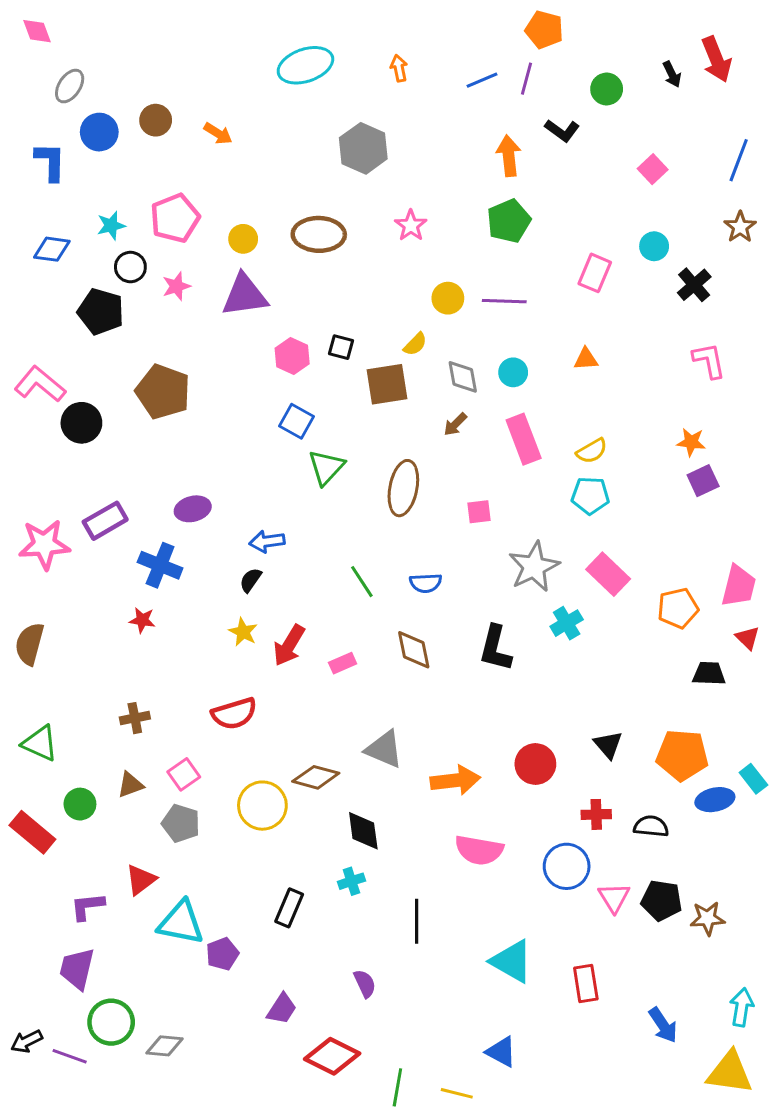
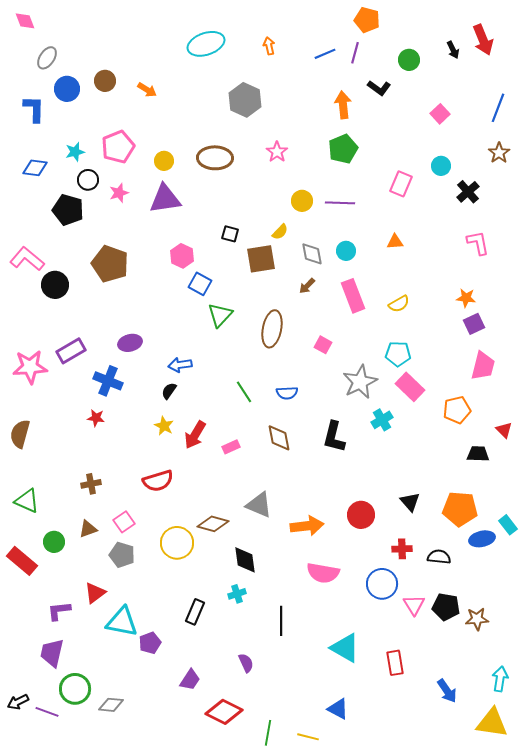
pink hexagon: (292, 356) -> (182, 256), moved
cyan pentagon: (590, 495) -> (398, 354), moved
pink square: (479, 512) -> (323, 345), turned 36
pink trapezoid: (739, 586) -> (483, 366), moved

